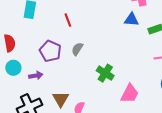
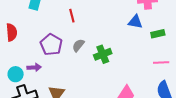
cyan circle: (13, 68) -> (16, 74), moved
green cross: (105, 73) -> (103, 54), moved, turned 30

